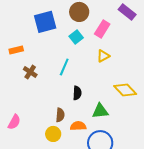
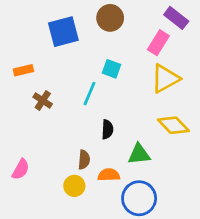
pink rectangle: (102, 29) -> (158, 43), moved
cyan square: (76, 37) -> (112, 69), moved, turned -32
yellow triangle: (103, 56) -> (165, 78), moved, size x1.6

